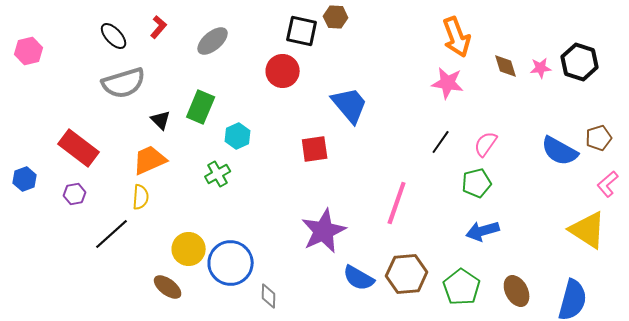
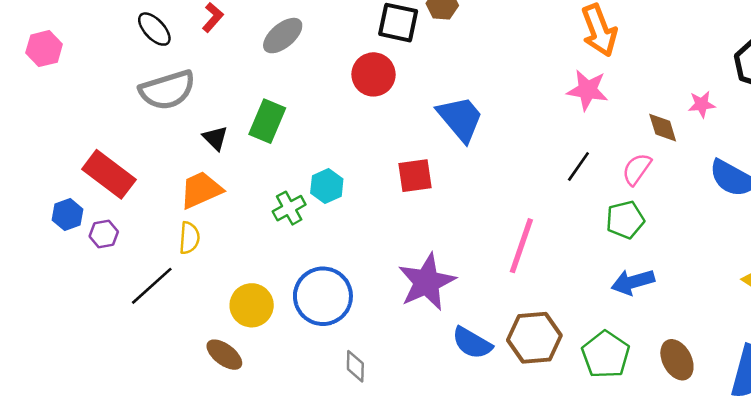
brown diamond: (506, 66) -> (663, 128), moved
pink star: (541, 68) -> (702, 104), moved
cyan hexagon: (238, 136) -> (327, 186), moved
blue hexagon: (25, 179) -> (67, 215), moved
blue circle: (231, 263) -> (323, 296), moved

